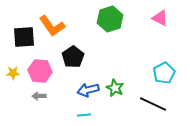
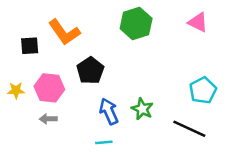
black square: (24, 37) -> (30, 46), size x0.7
blue arrow: (88, 90) -> (109, 111), turned 80

